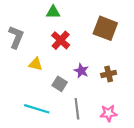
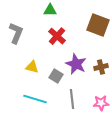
yellow triangle: (36, 64) -> (32, 67), moved
purple star: (81, 71) -> (76, 64), size x1.5

